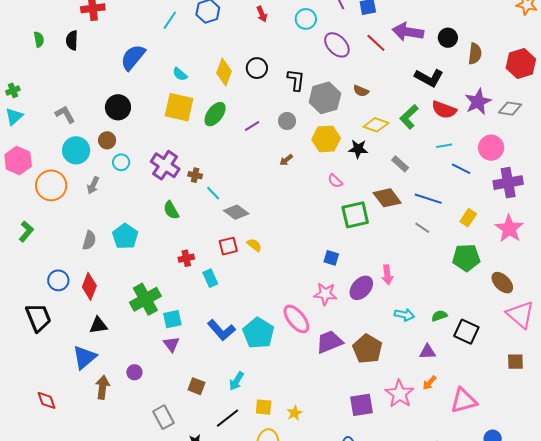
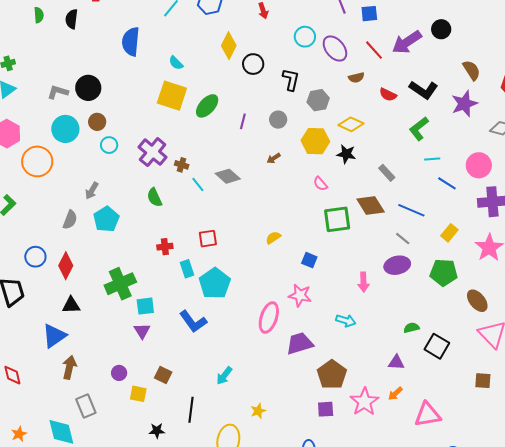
cyan circle: (306, 19) -> (305, 37), moved
purple arrow: (408, 32) -> (407, 42), turned -48
black circle: (448, 38) -> (441, 29), moved
brown semicircle: (475, 54) -> (472, 70), turned -45
blue semicircle: (133, 57) -> (131, 42), turned -40
yellow diamond: (224, 72) -> (229, 46), moved
brown semicircle: (361, 91) -> (356, 78), moved, turned -42
gray hexagon: (325, 98) -> (318, 100), size x0.7
purple star: (478, 102) -> (464, 104), moved
black circle: (118, 107) -> (88, 88), moved
red semicircle: (444, 110) -> (388, 95), moved, size x0.7
gray L-shape: (65, 114) -> (58, 92), turned -50
green L-shape: (409, 117) -> (419, 129), moved
yellow diamond: (376, 125) -> (351, 124), moved
purple line: (252, 126) -> (243, 121), turned -49
gray arrow: (93, 185) -> (92, 191), moved
gray diamond: (236, 212) -> (228, 176), moved
yellow semicircle: (254, 245) -> (273, 238), moved, turned -77
purple ellipse: (361, 288) -> (397, 265), moved, turned 30
cyan arrow: (404, 315) -> (346, 321), moved
pink ellipse: (296, 319) -> (269, 318), turned 52
cyan pentagon: (258, 333) -> (215, 283), moved
brown pentagon: (367, 349) -> (332, 375), moved
purple circle: (134, 372) -> (119, 373), moved
cyan arrow: (236, 381) -> (224, 376), moved
purple square: (362, 405) -> (326, 409), size x0.7
yellow square: (264, 407) -> (138, 394), moved
gray rectangle: (164, 417) -> (86, 406), moved
black line: (228, 418) -> (191, 410), turned -50

